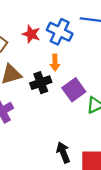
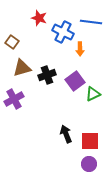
red star: (31, 34) -> (39, 18), moved
orange arrow: (55, 63) -> (80, 49), moved

